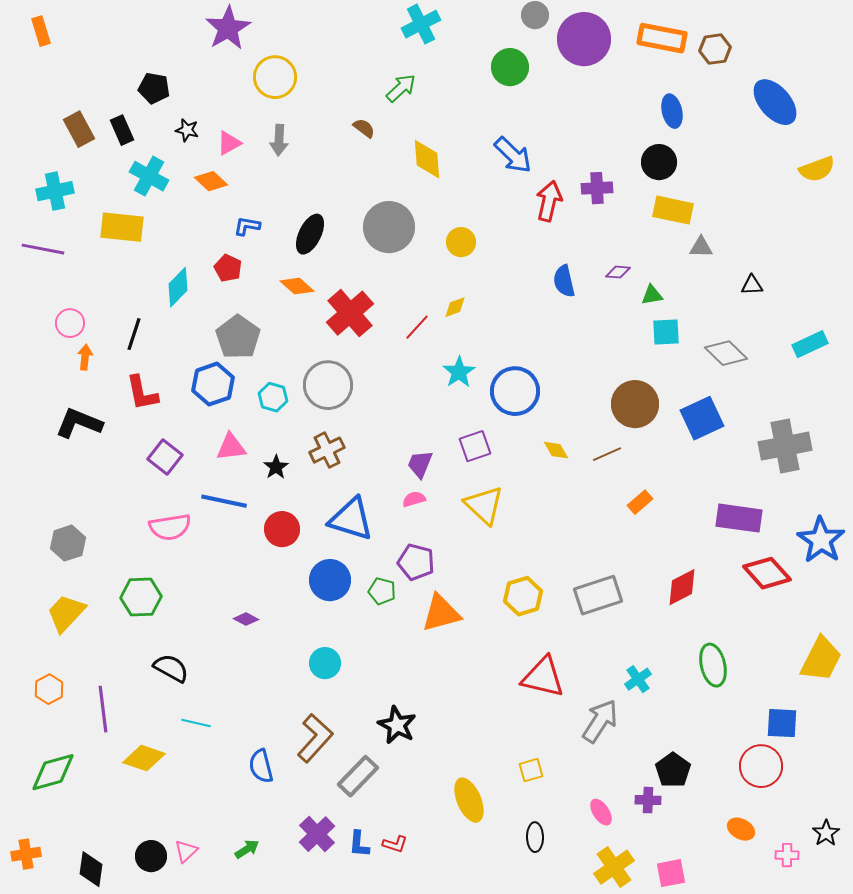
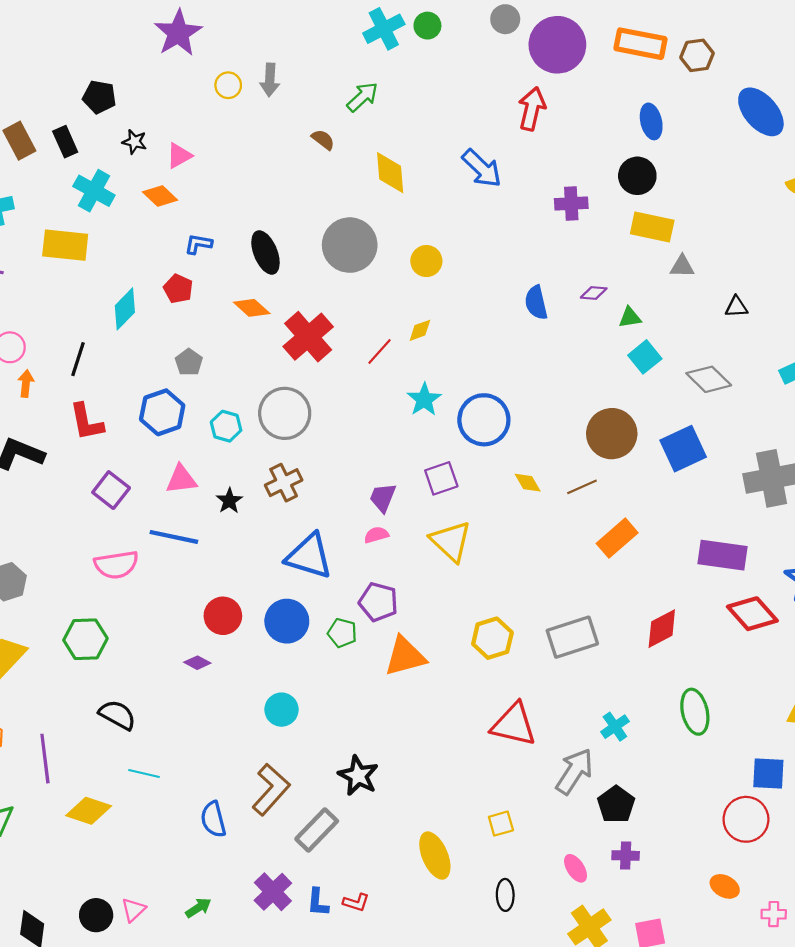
green circle: (510, 67) -> (427, 26), moved, size x0.7
yellow circle: (275, 77) -> (228, 85), size x0.6
gray arrow: (279, 140) -> (270, 80), moved
red arrow: (549, 201) -> (532, 109), moved
black ellipse: (310, 234) -> (265, 253), turned -48
cyan square: (666, 332) -> (645, 357), turned -36
gray pentagon: (238, 337) -> (189, 362), size x0.6
orange rectangle: (640, 502) -> (617, 538), size x1.5
red circle: (282, 529) -> (223, 616), moved
black pentagon: (673, 770) -> (616, 804), moved

